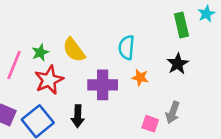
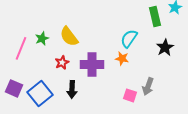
cyan semicircle: (126, 47) -> (129, 38), moved, turned 30
black star: (178, 64) -> (165, 47), moved
red star: (49, 80) -> (62, 62), moved, size x0.6

